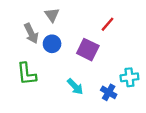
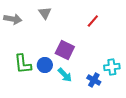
gray arrow: (31, 33) -> (13, 19), moved, turned -54
blue circle: (52, 44) -> (45, 65), moved
purple square: (88, 50) -> (65, 50), moved

